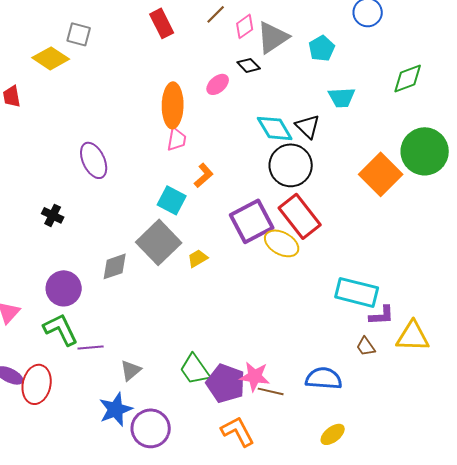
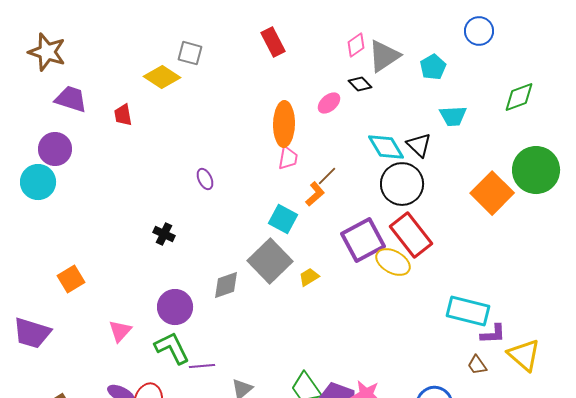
brown line: (216, 14) -> (327, 176), moved
purple ellipse: (94, 160) -> (205, 179), size x0.6
yellow triangle: (413, 336) -> (524, 355), turned 39

